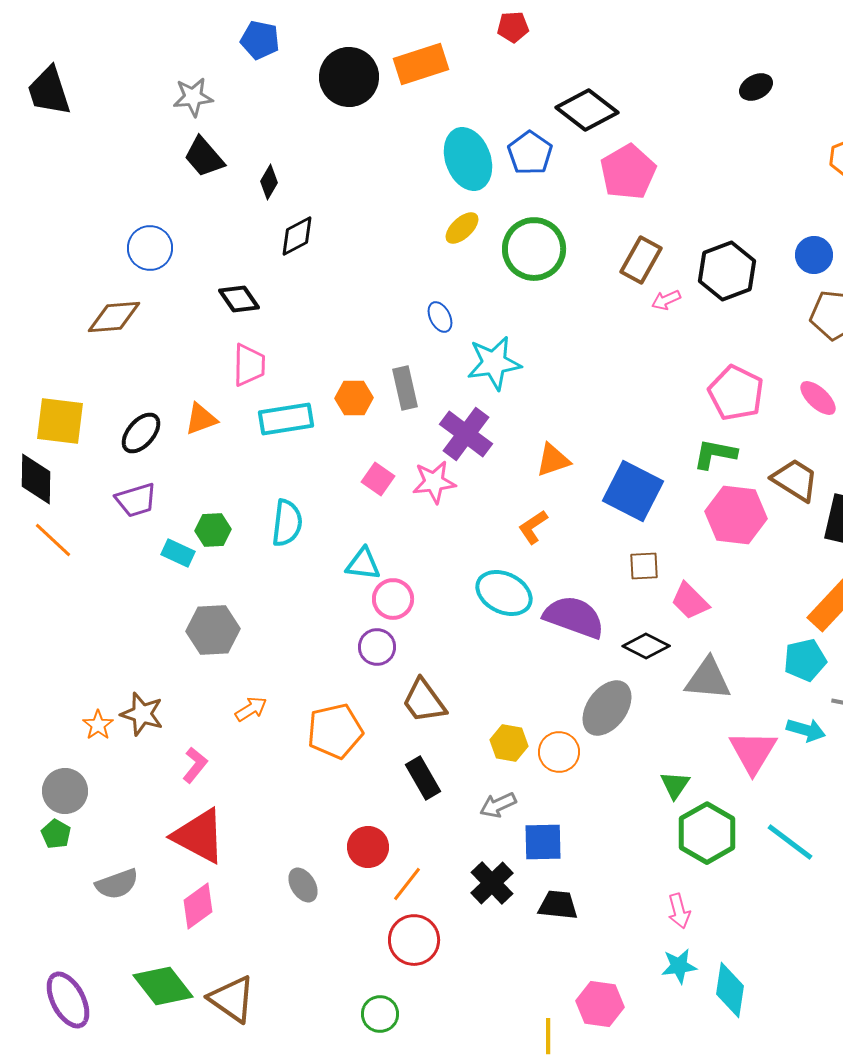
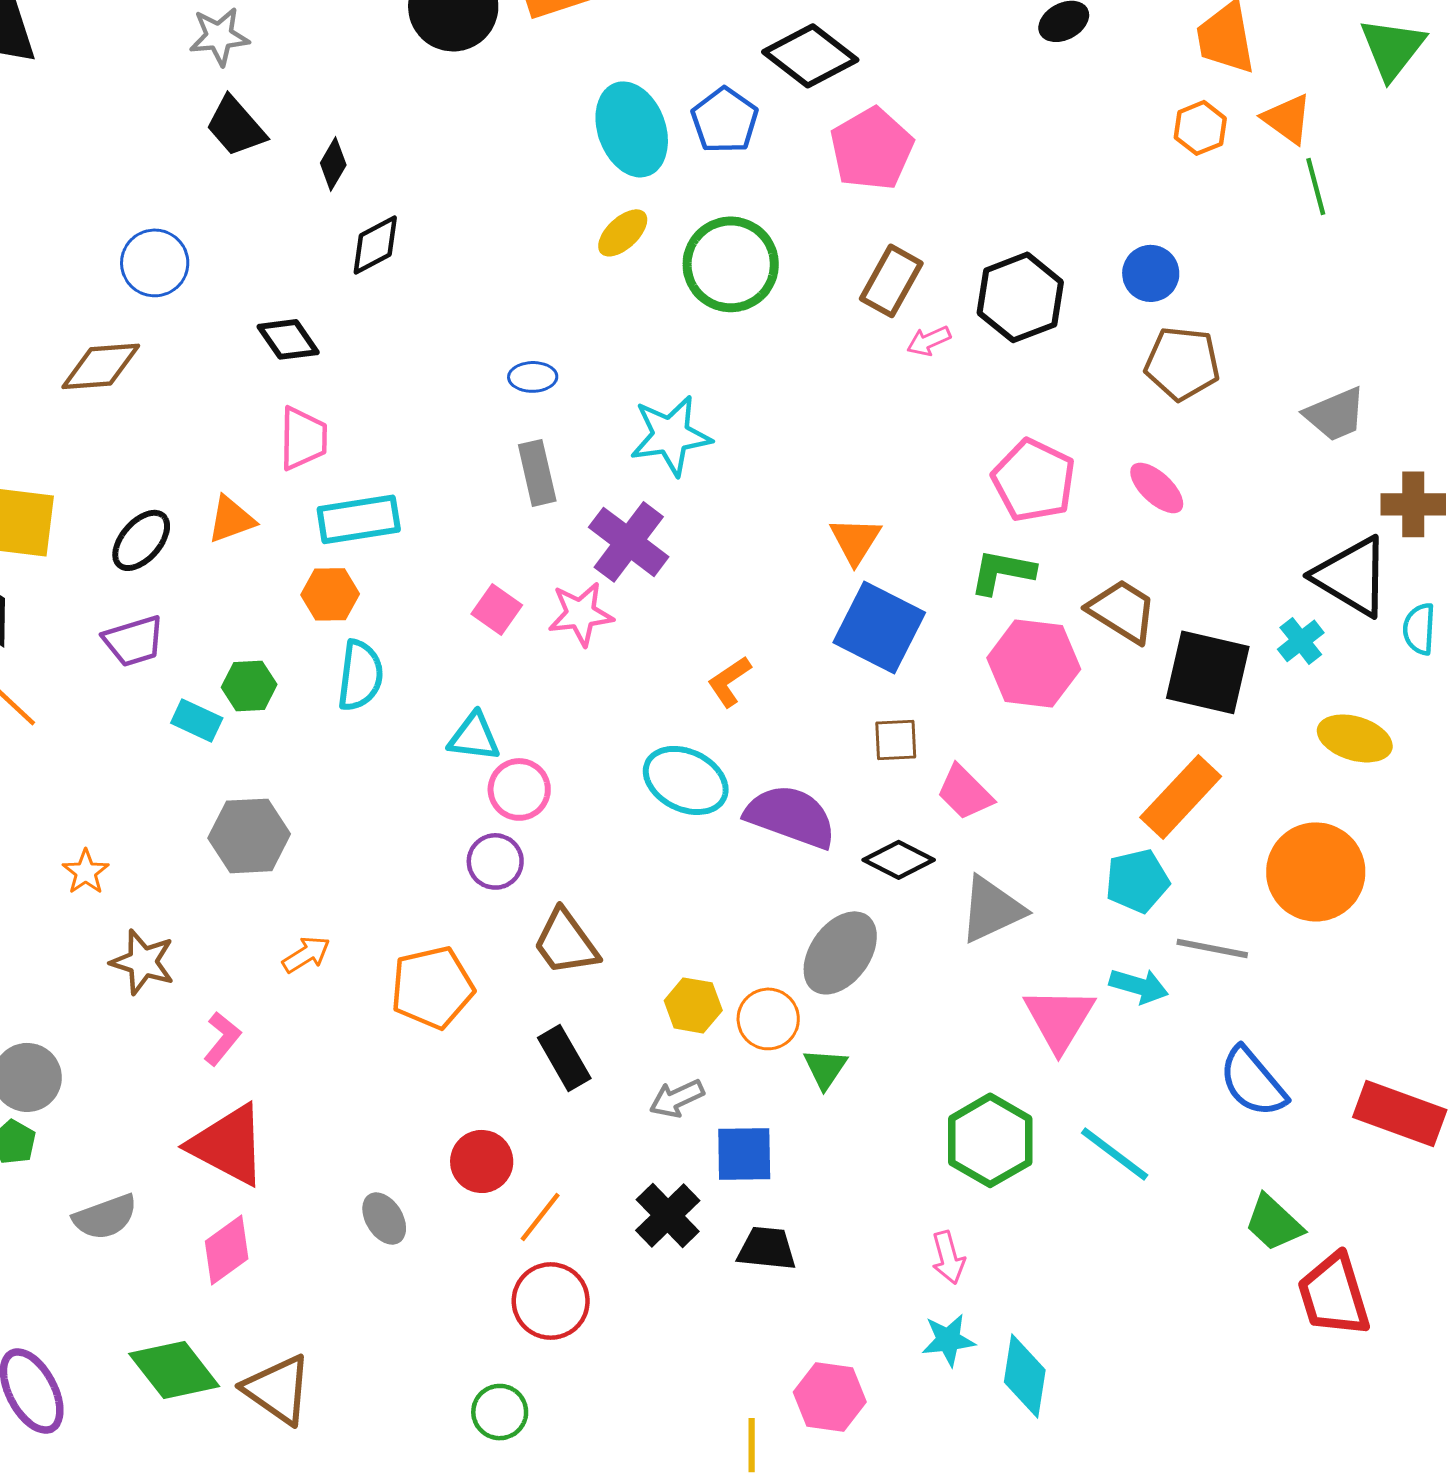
blue ellipse: (440, 317) -> (533, 377), moved, turned -64
orange hexagon: (354, 398) -> (330, 594), moved
orange triangle: (553, 460) -> (855, 540), moved, turned -39
gray triangle: (708, 679) -> (992, 909), turned -30
orange star: (98, 725) -> (86, 872), moved
green triangle: (675, 785) -> (825, 1068), moved

